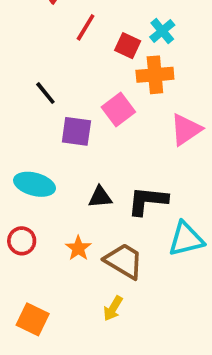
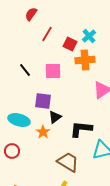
pink square: (118, 109) -> (53, 71), moved, turned 36
purple square: (76, 131) -> (43, 101), moved
black triangle: (100, 197) -> (55, 117), moved, turned -32
orange star: (78, 248) -> (43, 132), moved

